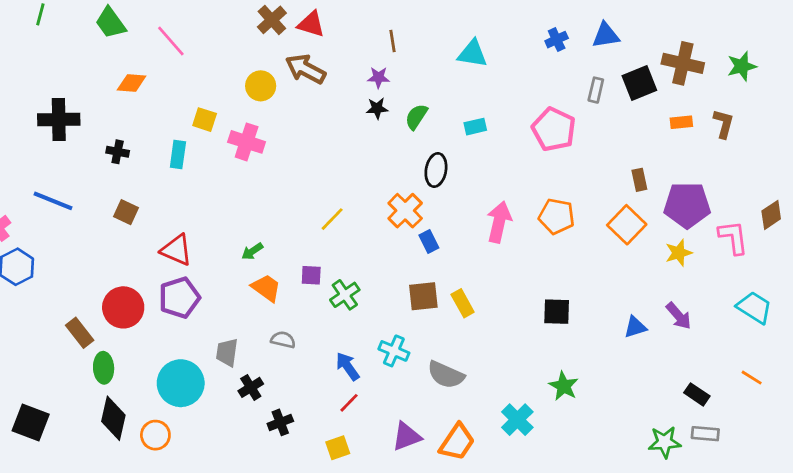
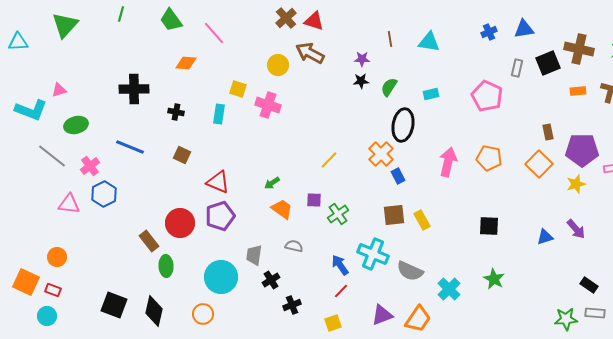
brown line: (392, 41) -> (390, 39), moved
black ellipse: (436, 170) -> (403, 125), size x1.4
cyan cross: (394, 351) -> (373, 254), size x1.4
black diamond: (113, 418) -> (154, 311), moved
cyan cross: (517, 420) -> (449, 289), moved

